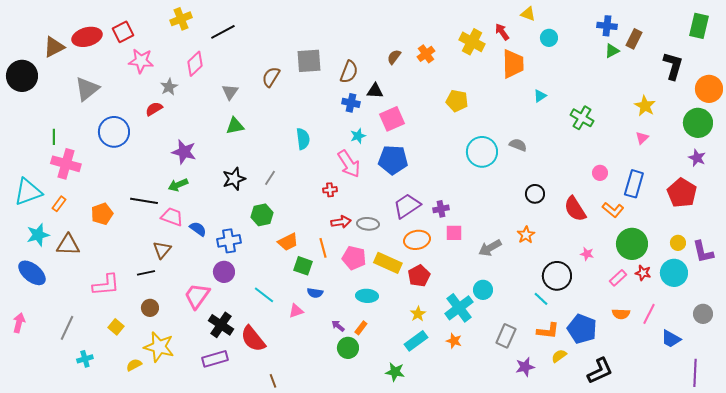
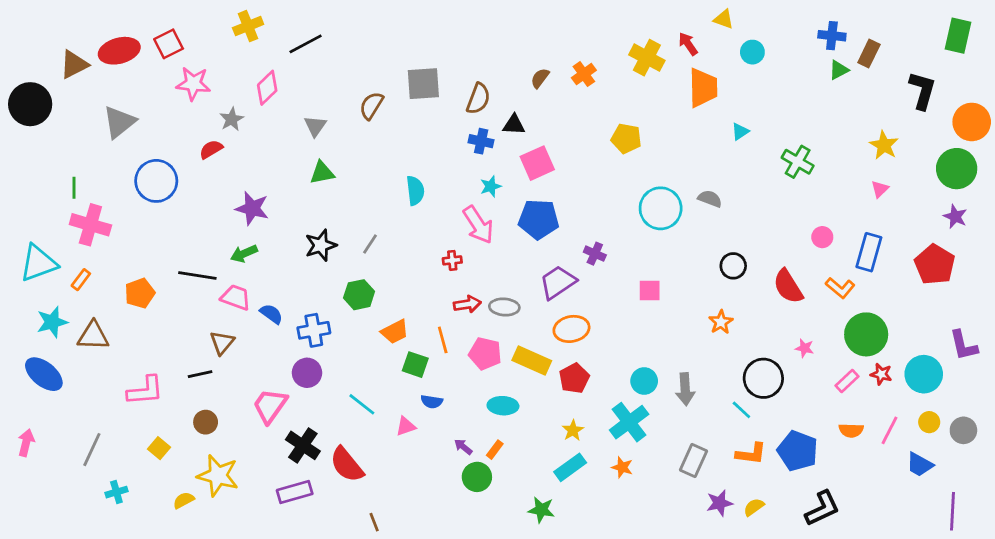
purple cross: (441, 209) -> (595, 254), moved, turned 35
pink square: (454, 233) -> (650, 291), moved
yellow circle: (678, 243) -> (929, 422), moved
gray arrow: (490, 248) -> (685, 389), moved, turned -65
cyan circle: (483, 290) -> (644, 381), moved
yellow semicircle: (559, 356) -> (754, 507), moved

